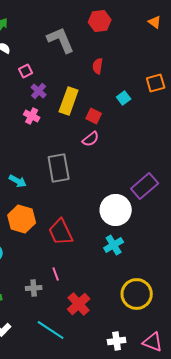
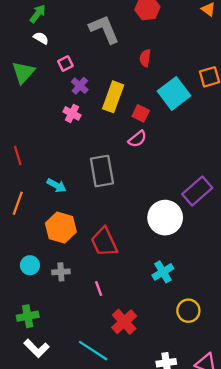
cyan square: (124, 98) -> (174, 93), size x2.0
cyan cross: (114, 245) -> (163, 272), moved
gray cross: (34, 288) -> (61, 272), moved
yellow circle: (137, 294) -> (188, 311), size x0.7

